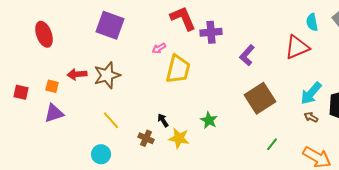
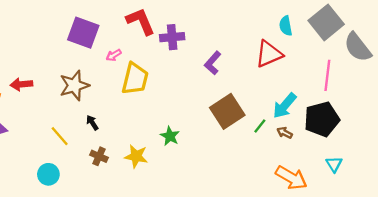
purple square: (110, 25) -> (83, 33), moved
brown star: (107, 75) -> (74, 85), moved
black arrow: (163, 120) -> (92, 123), moved
green line: (272, 144) -> (260, 126), moved

